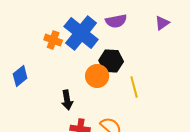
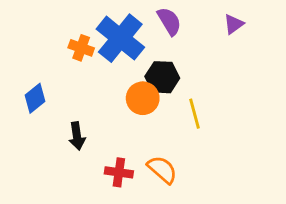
purple semicircle: (116, 21) -> (169, 21), turned -110
black arrow: (67, 100) -> (77, 136), moved

